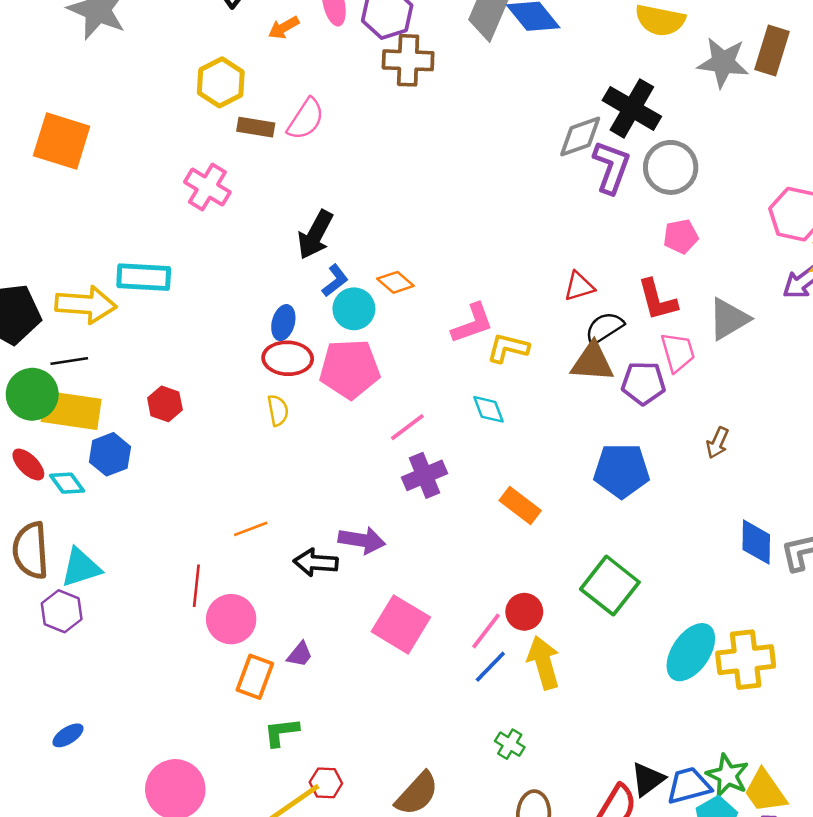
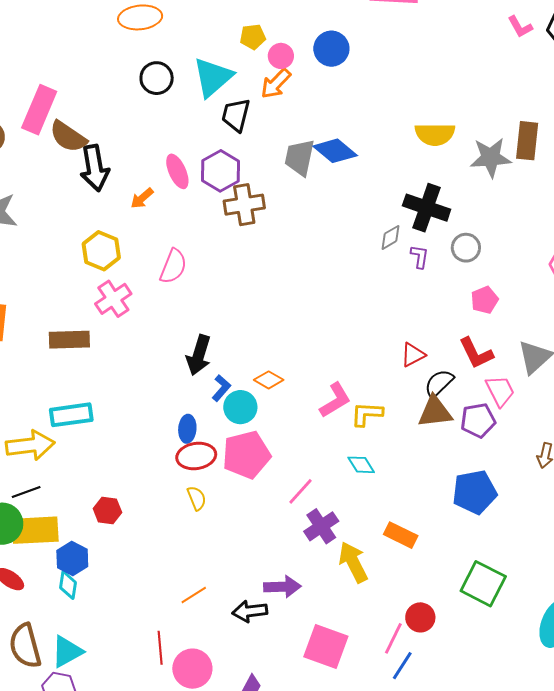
brown rectangle: (256, 127) -> (69, 340), moved, size x1.4
gray diamond: (580, 136) -> (390, 237), size x0.7
purple L-shape: (611, 167) -> (420, 257), size x0.6
gray circle: (671, 167) -> (466, 248), size x0.7
pink cross: (207, 187) -> (113, 299), moved, turned 36
cyan diamond: (67, 483) -> (68, 585), moved, turned 56
yellow arrow: (544, 663) -> (353, 562), moved

